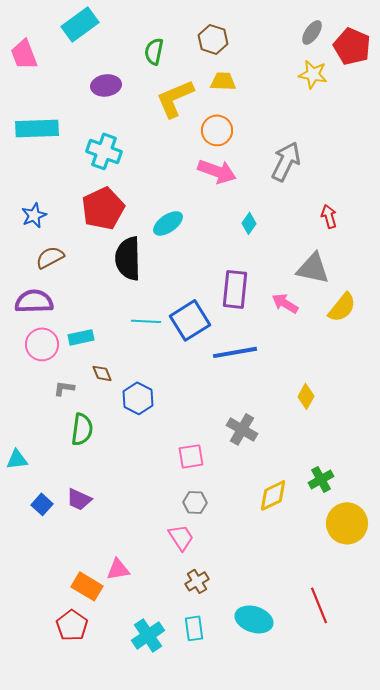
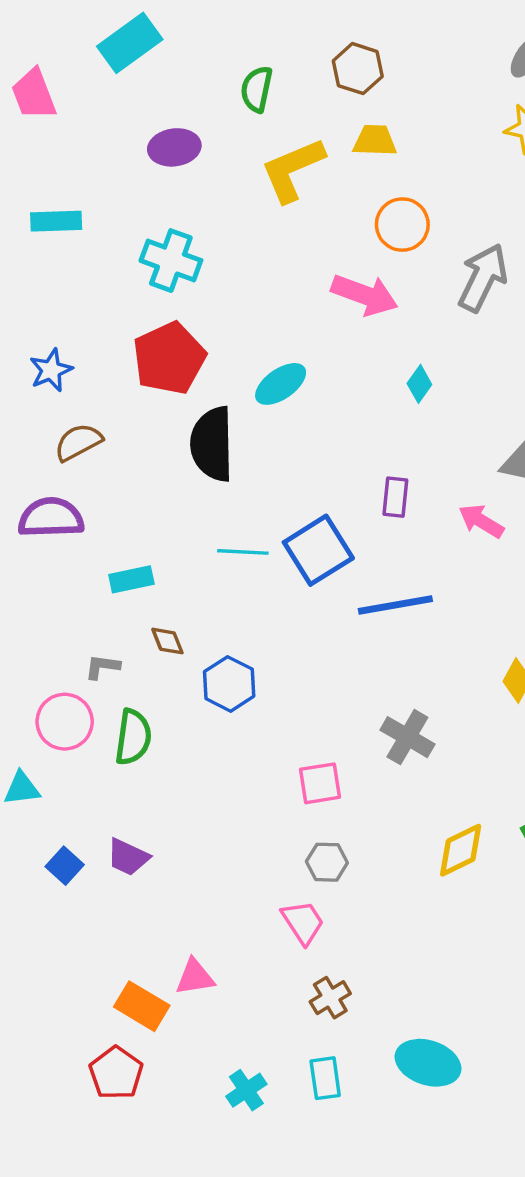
cyan rectangle: (37, 128) -> (56, 221), size x0.7
orange circle: (217, 130) -> (402, 225), moved
purple rectangle: (235, 289) -> (395, 497), size x0.6
pink circle: (42, 344) -> (65, 722), moved
cyan cross: (148, 635) -> (246, 1090), size x0.7

